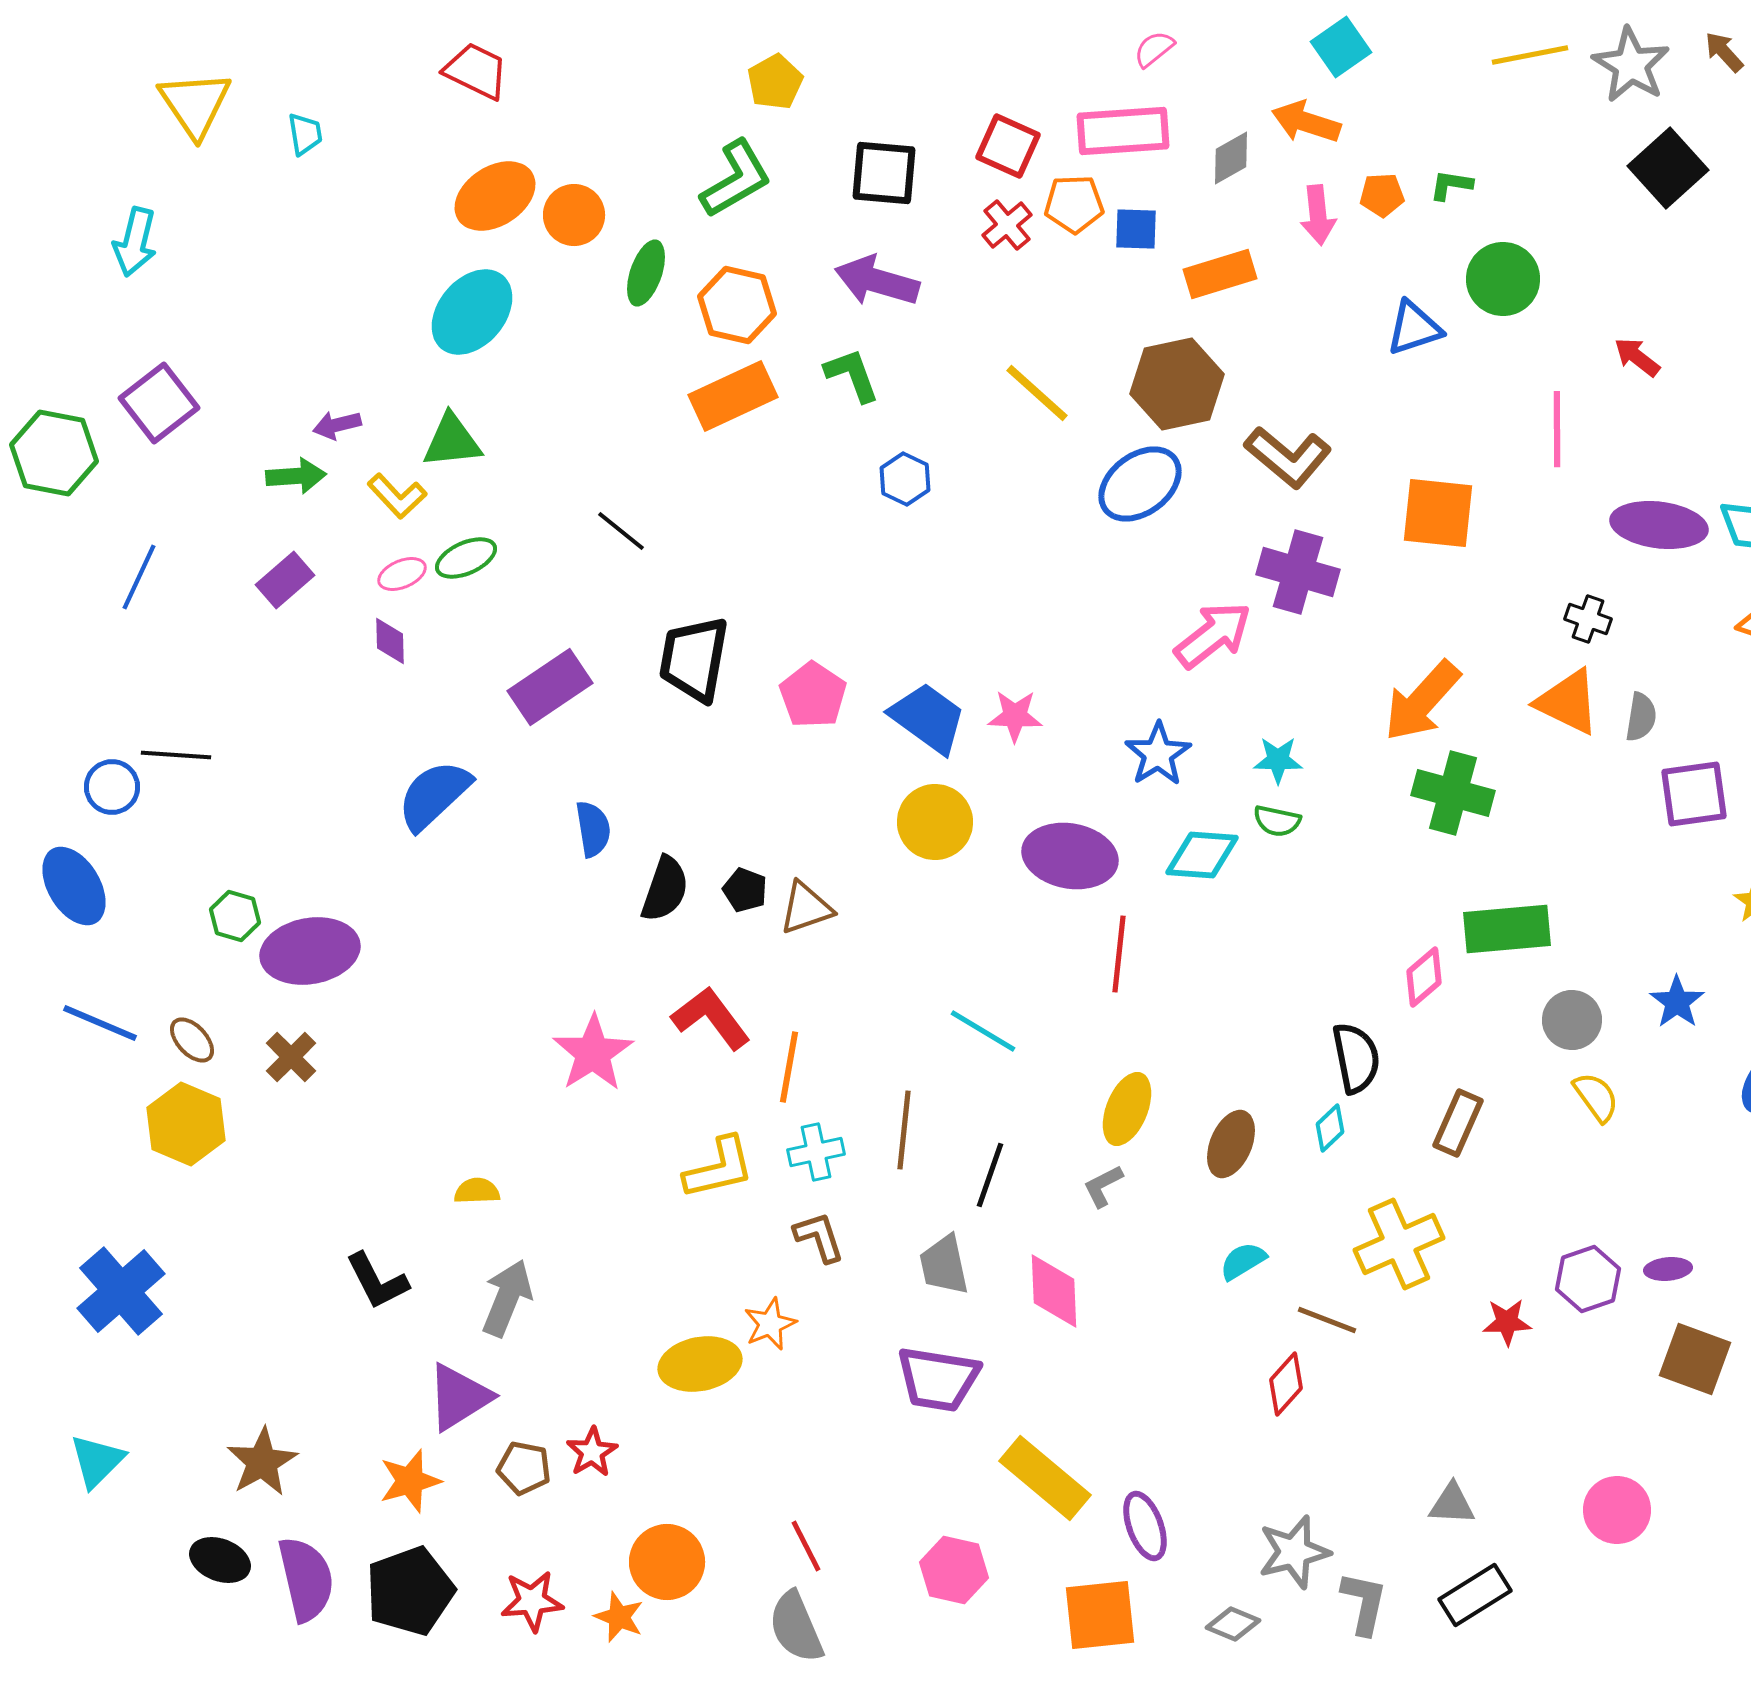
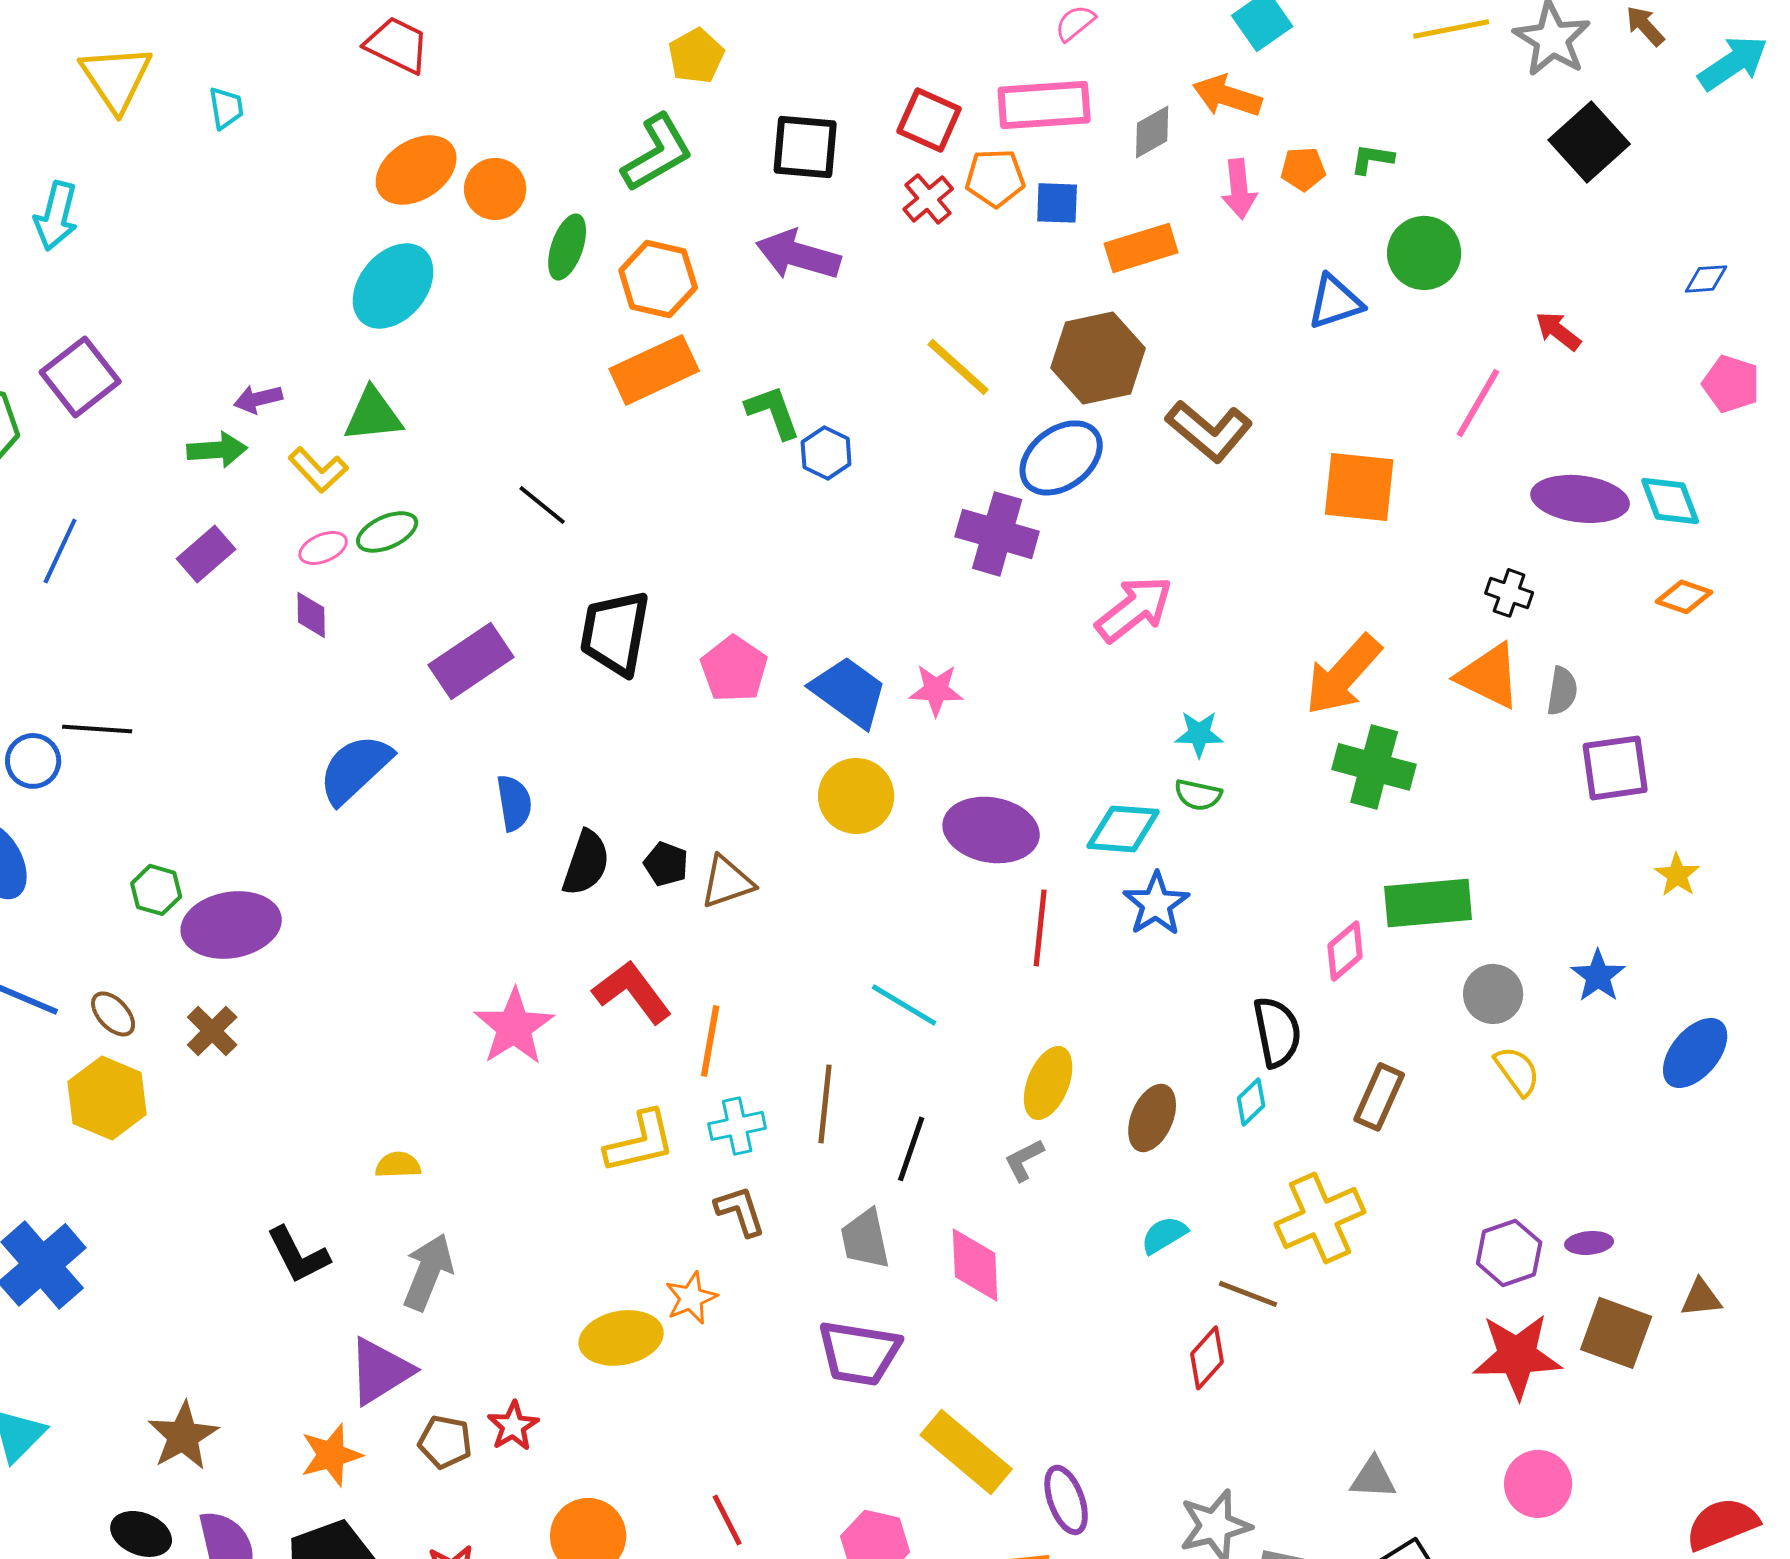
green L-shape: (852, 375) -> (773, 412), moved
pink line: (1557, 429) -> (1478, 403), turned 30
purple cross: (1298, 572) -> (997, 534), moved
blue star: (1158, 754) -> (1156, 904), moved
red star: (1507, 1322) -> (1517, 1356), moved, size x1.8

